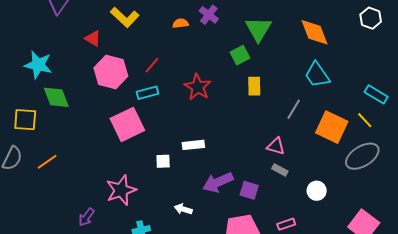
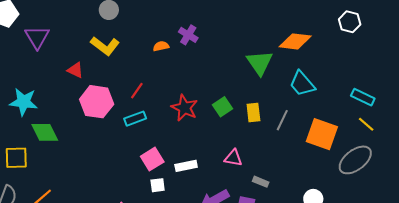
green triangle: (258, 29) -> (260, 63), moved
orange diamond: (314, 32) -> (295, 41), turned -56
green square: (240, 55) -> (223, 107), moved
yellow rectangle: (254, 86) -> (253, 112), moved
yellow line: (365, 120) -> (366, 124), moved
pink square: (127, 124) -> (152, 159), moved, size x0.7
pink triangle: (276, 146) -> (233, 158), moved
gray rectangle: (280, 170) -> (261, 182), moved

